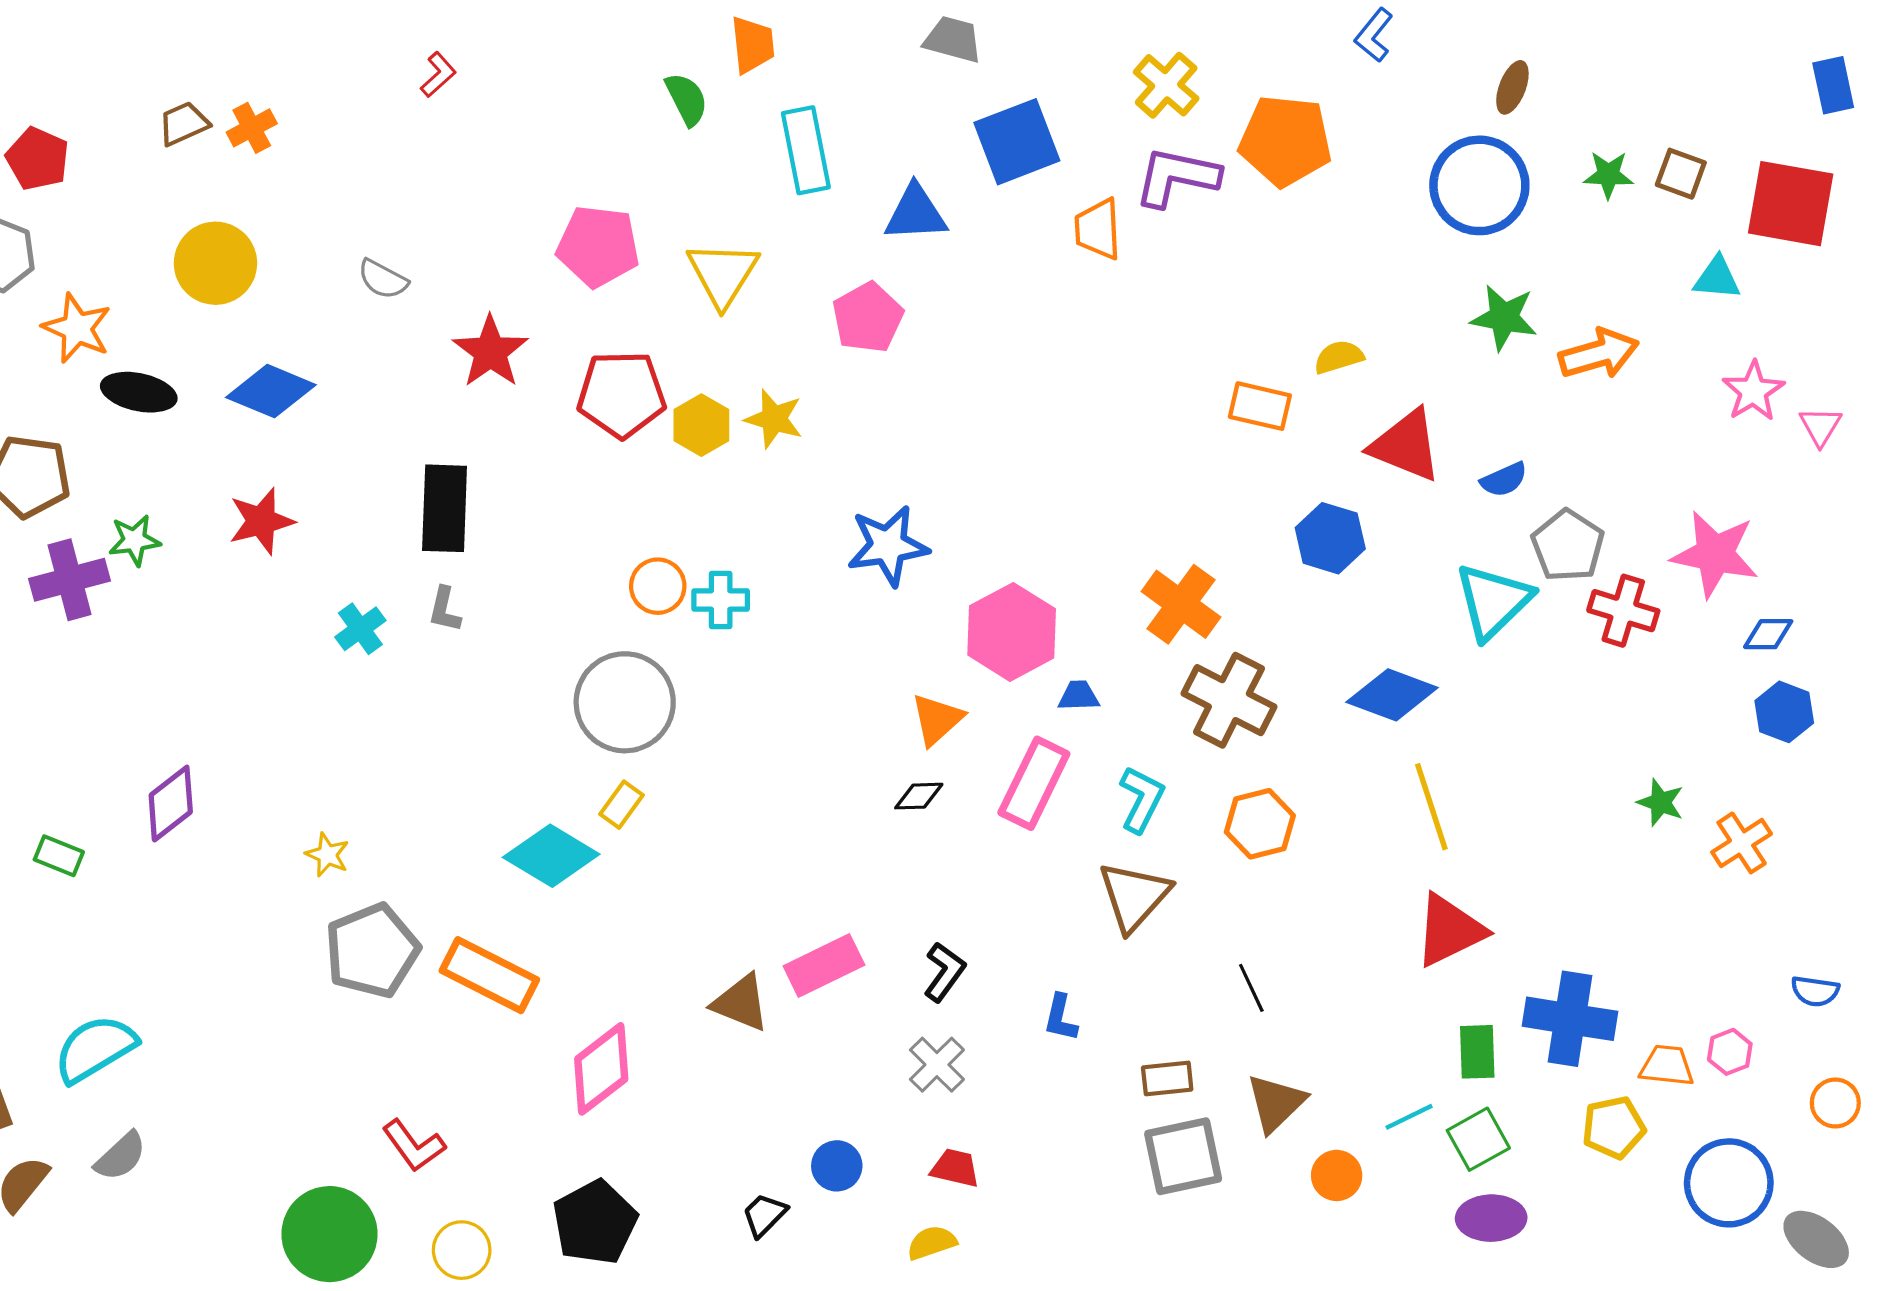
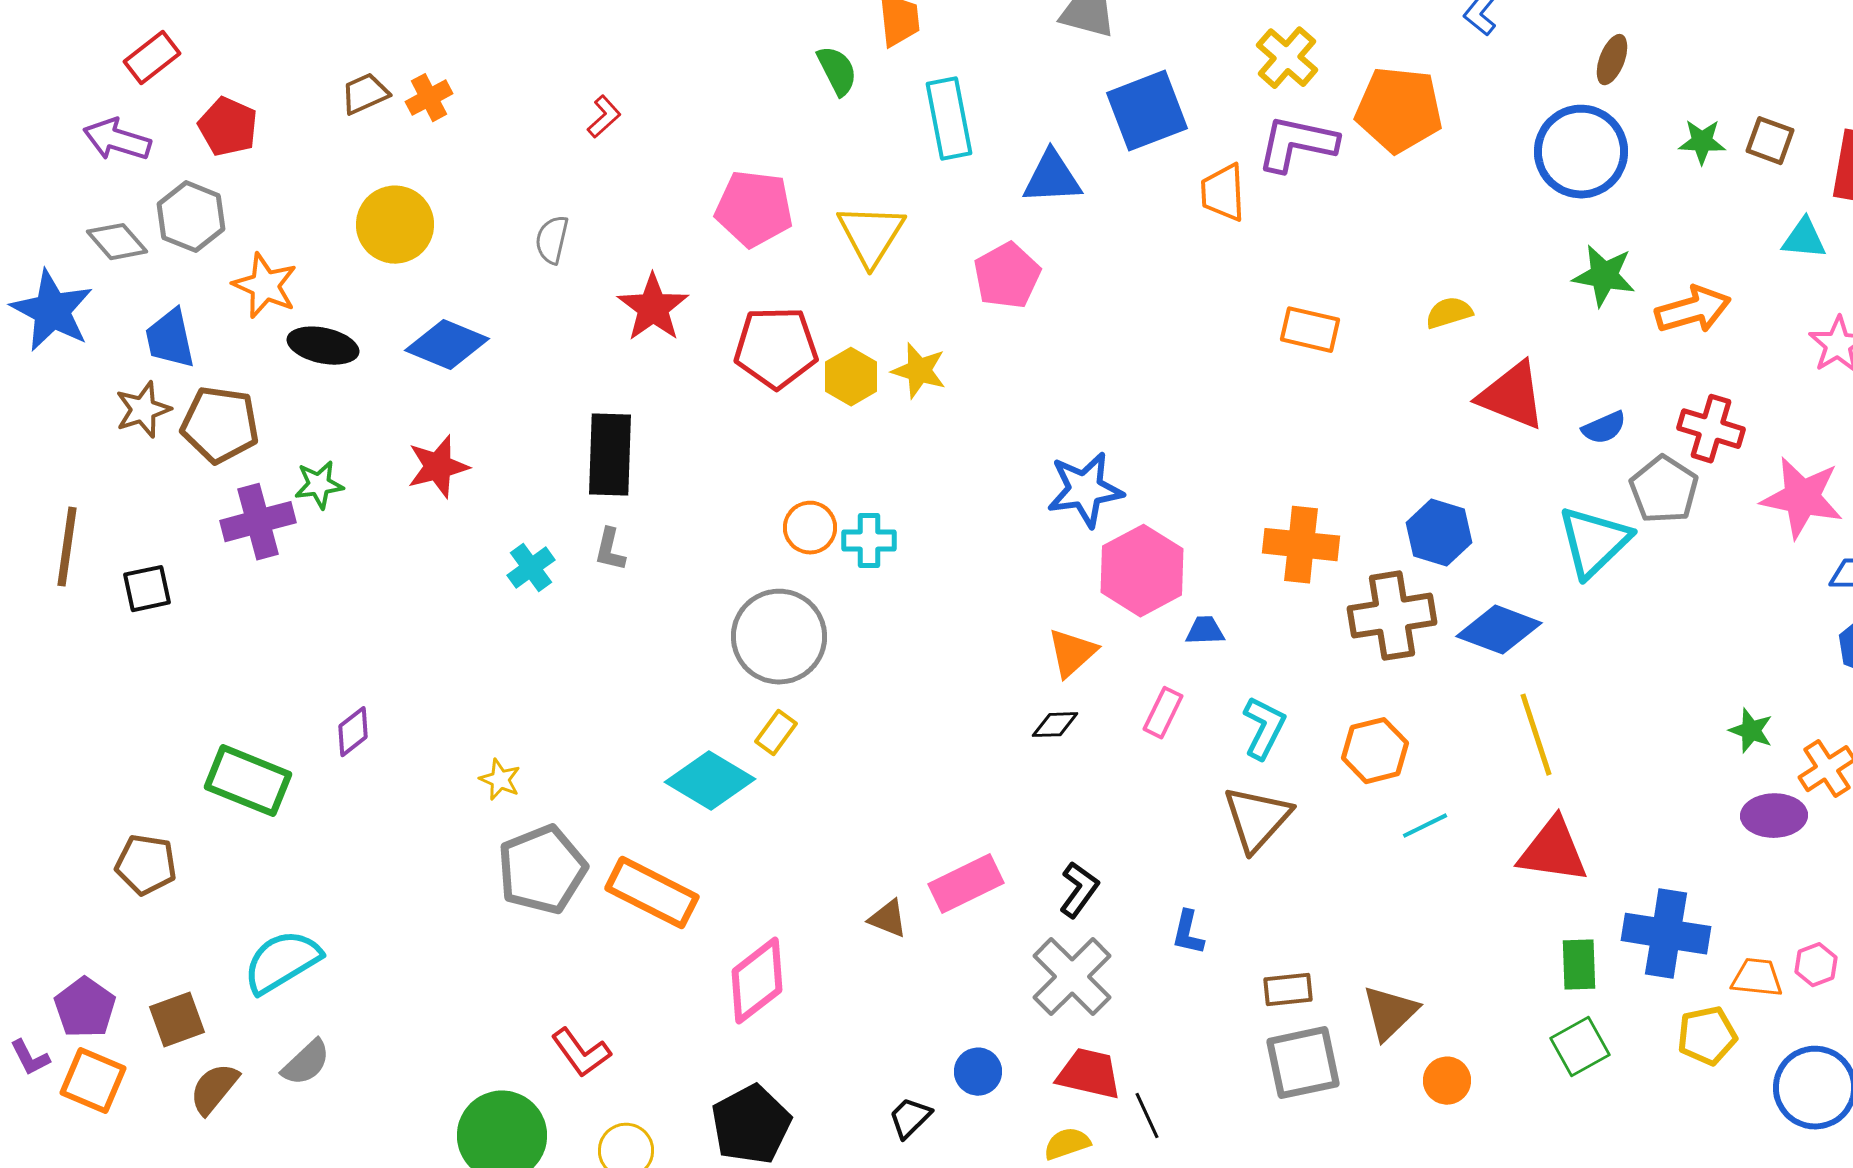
red L-shape: (438, 75) -> (604, 117), moved
gray semicircle: (383, 279) -> (552, 240), turned 75
orange rectangle: (1260, 406) -> (1310, 330), moved
blue hexagon: (1330, 538) -> (1439, 533), moved
blue star: (888, 546) -> (1085, 490), moved
orange cross: (1181, 604) -> (1301, 545), turned -30
red cross: (1623, 611) -> (1711, 429), moved
brown cross: (1229, 700) -> (1392, 616), moved, turned -36
pink rectangle: (1034, 783) -> (1163, 713), size x0.6
purple diamond: (171, 804) -> (353, 732), size x0.7
green rectangle: (59, 856) -> (248, 781), size x1.8
red triangle: (1450, 930) -> (1553, 851), turned 34
black line: (1251, 988) -> (1147, 1116), moved
brown triangle: (741, 1003) -> (888, 919), size x0.7
gray cross: (937, 1065) -> (1072, 977), size x1.5
cyan line: (1409, 1117) -> (1425, 826), moved
red trapezoid: (955, 1168) -> (1089, 1074), size x1.4
purple ellipse: (1491, 1218) -> (1774, 816), moved

